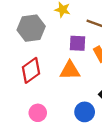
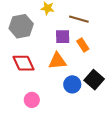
red diamond: (31, 70) -> (23, 63), turned -75
blue circle: (85, 112) -> (72, 84), moved

